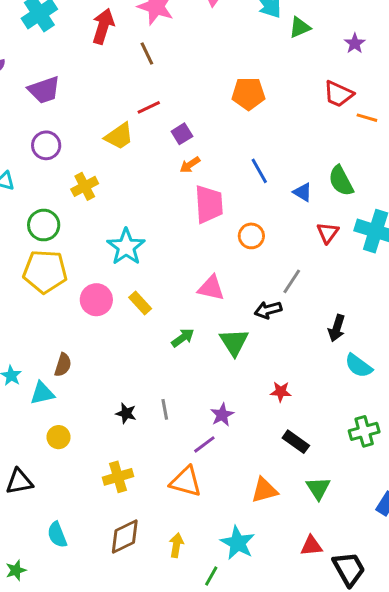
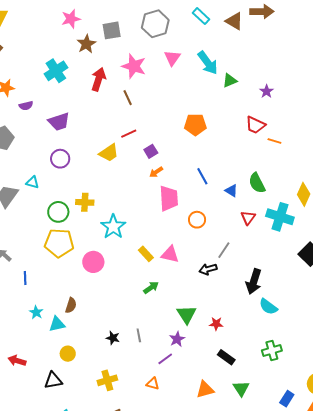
yellow cross: (85, 186) -> (85, 202), moved, turned 30
yellow rectangle: (140, 303) -> (146, 254), moved
black arrow: (337, 328) -> (254, 281), size x1.4
green triangle: (234, 342) -> (187, 314), moved
black triangle: (19, 482) -> (53, 381), moved
orange triangle: (186, 482) -> (153, 384), size x0.6

